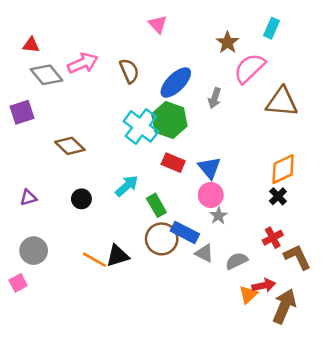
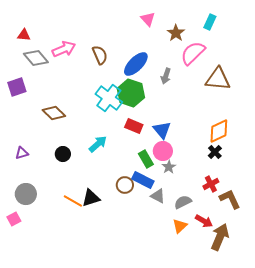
pink triangle: (158, 24) -> (148, 19), moved
green rectangle: (156, 205) -> (146, 159), moved
brown circle: (162, 239) -> (125, 185), size x0.7
red arrow: (264, 285) -> (204, 221), turned 42
orange triangle: (248, 295) -> (180, 226), moved

